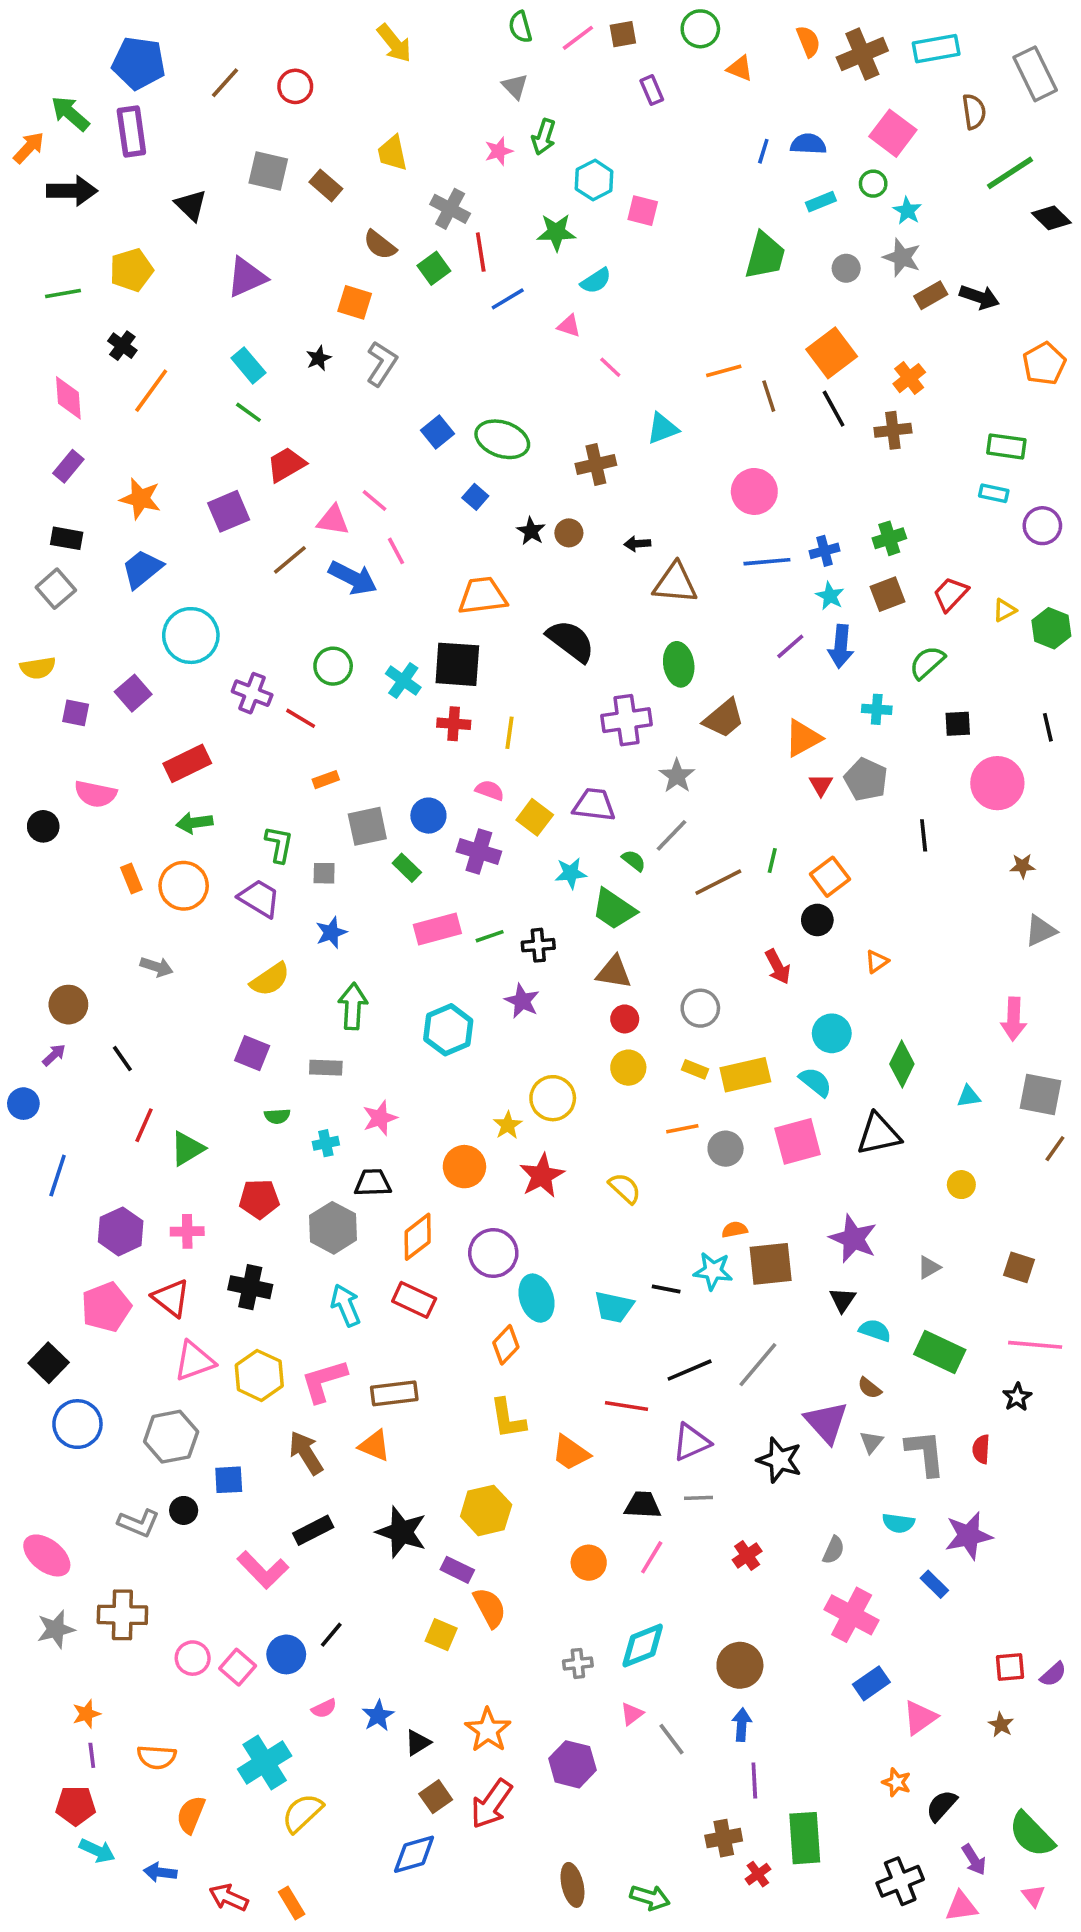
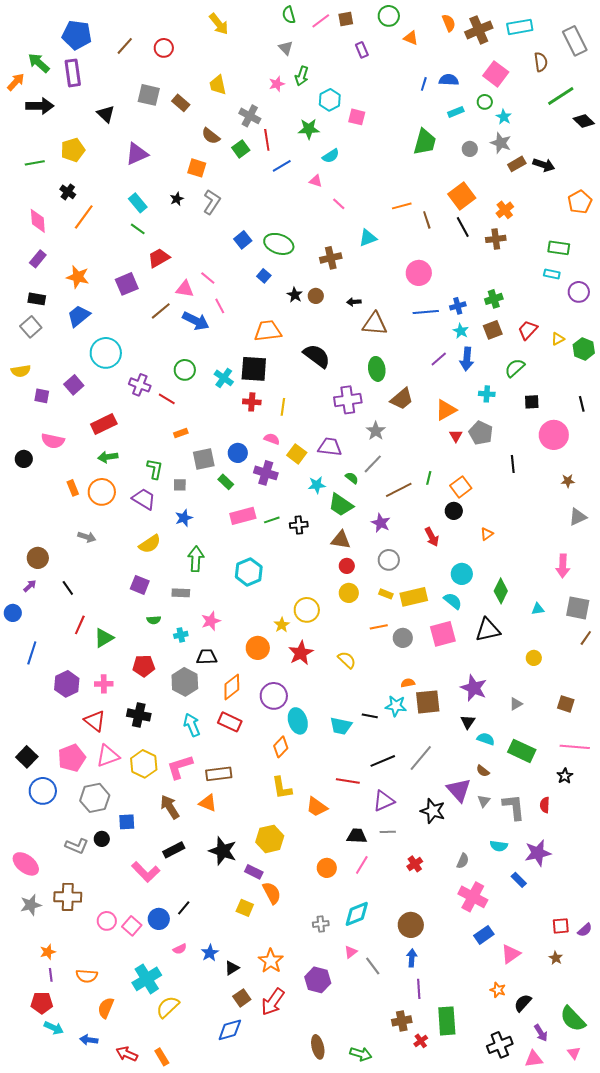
purple star: (522, 1001) -> (381, 523), moved
pink pentagon: (106, 1307) -> (72, 758), moved

